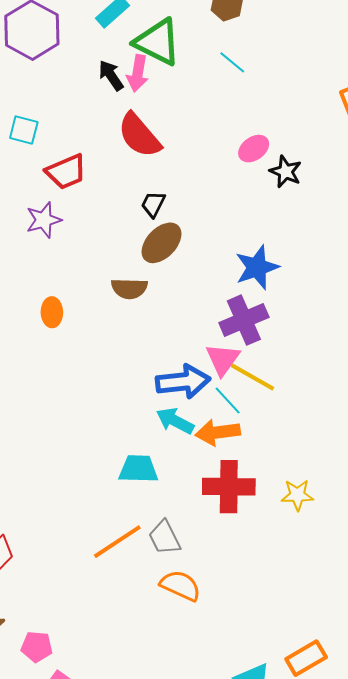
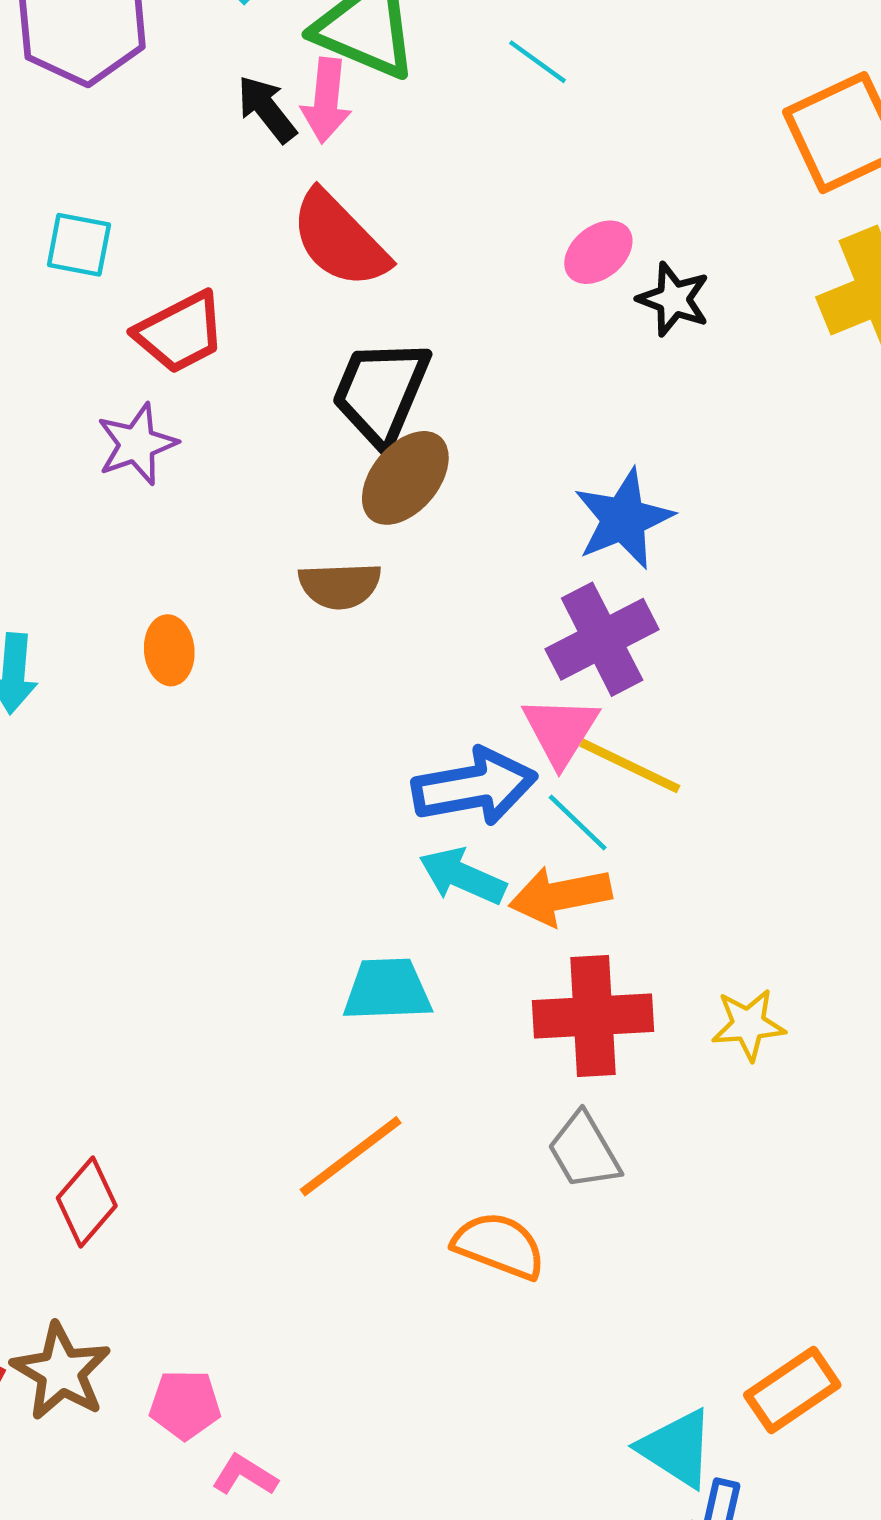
black trapezoid: (153, 204) -> (381, 392), size x1.8
gray trapezoid: (164, 538) -> (584, 1151), moved

